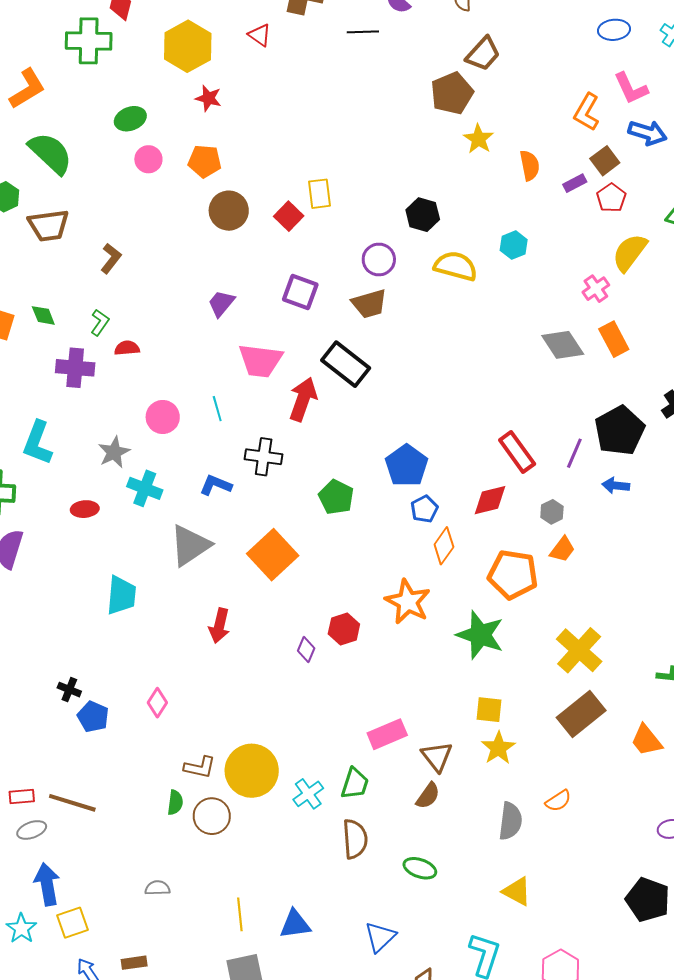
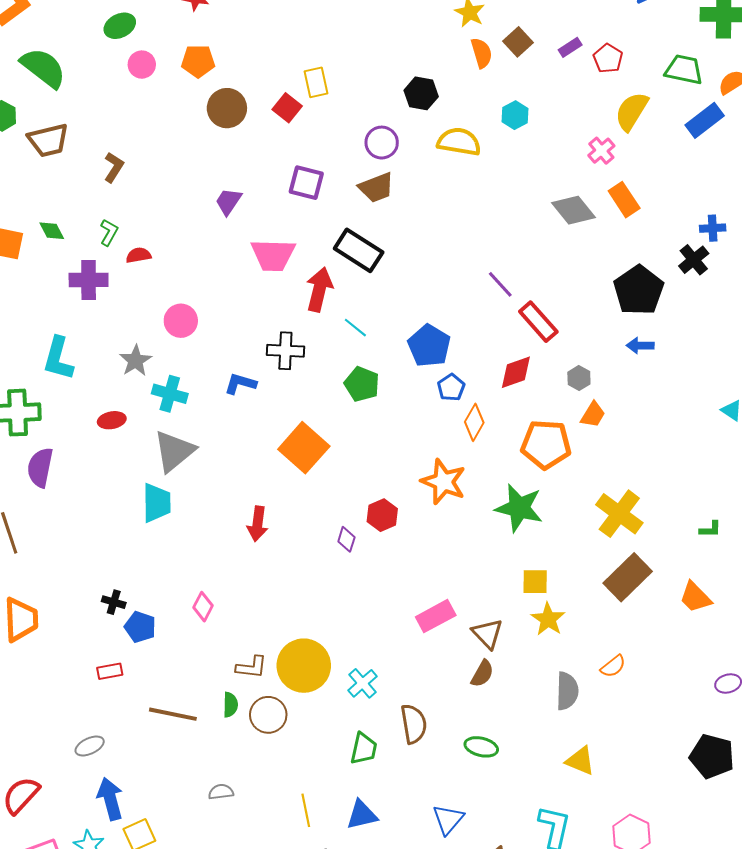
brown square: (605, 161) -> (518, 42), moved
orange semicircle: (530, 165) -> (482, 53), moved
cyan line: (217, 409) -> (355, 328), moved, turned -30
purple line: (574, 453) -> (500, 284), moved, turned -60
gray triangle: (190, 545) -> (174, 451), moved
green trapezoid: (355, 784) -> (364, 749), moved
red rectangle: (22, 796) -> (110, 671), moved
brown line: (72, 803) -> (173, 714), moved

